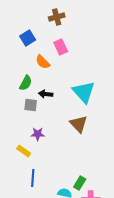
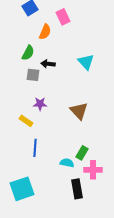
orange semicircle: (43, 62) -> (45, 32), turned -112
cyan triangle: (84, 92) -> (86, 62), size x0.7
brown triangle: (79, 124) -> (79, 111), moved

